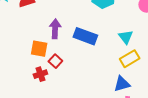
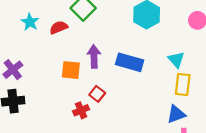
orange square: (39, 49) -> (71, 70), moved
yellow rectangle: (130, 59) -> (183, 84), turned -48

